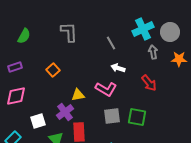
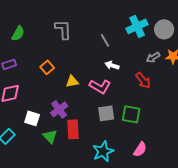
gray arrow: (153, 52) -> (153, 57), moved, turned -112
yellow triangle: (78, 95) -> (72, 81), moved
white square: (38, 121) -> (32, 118), turned 35

